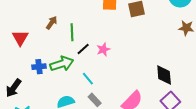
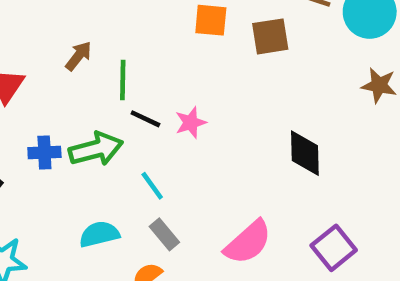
black line: (83, 49) -> (145, 119), turned 64
black diamond: (164, 75) -> (305, 153), moved

